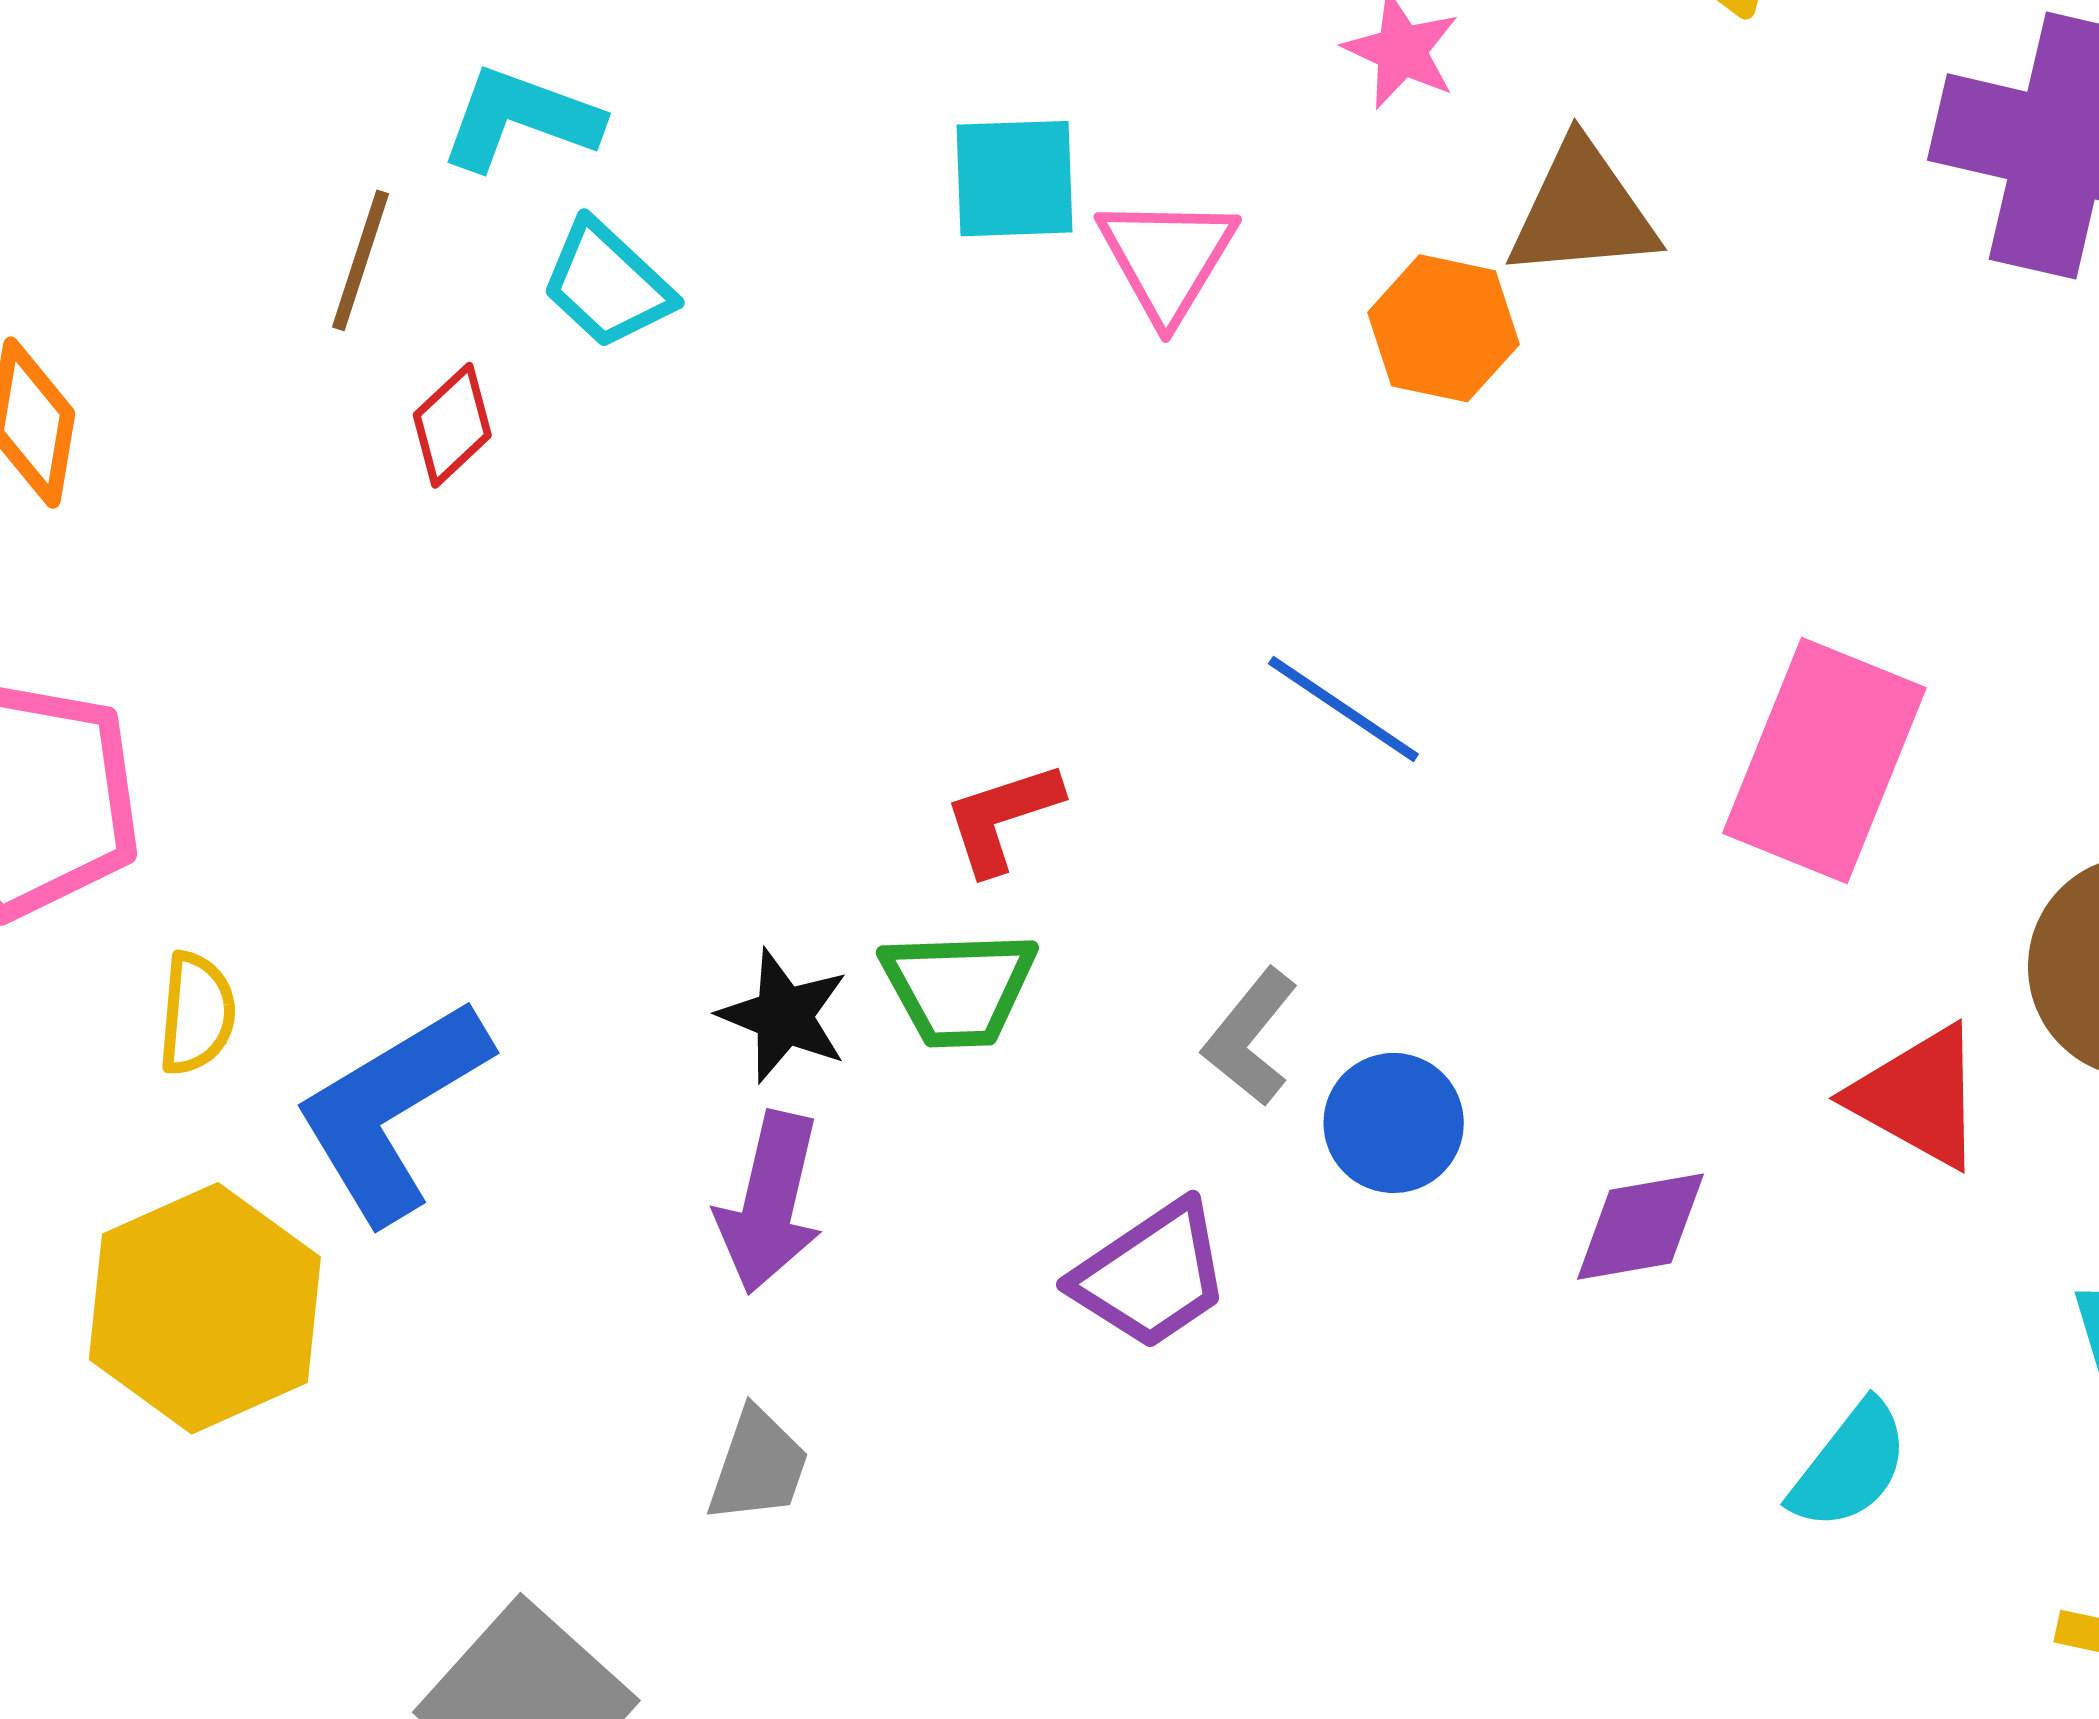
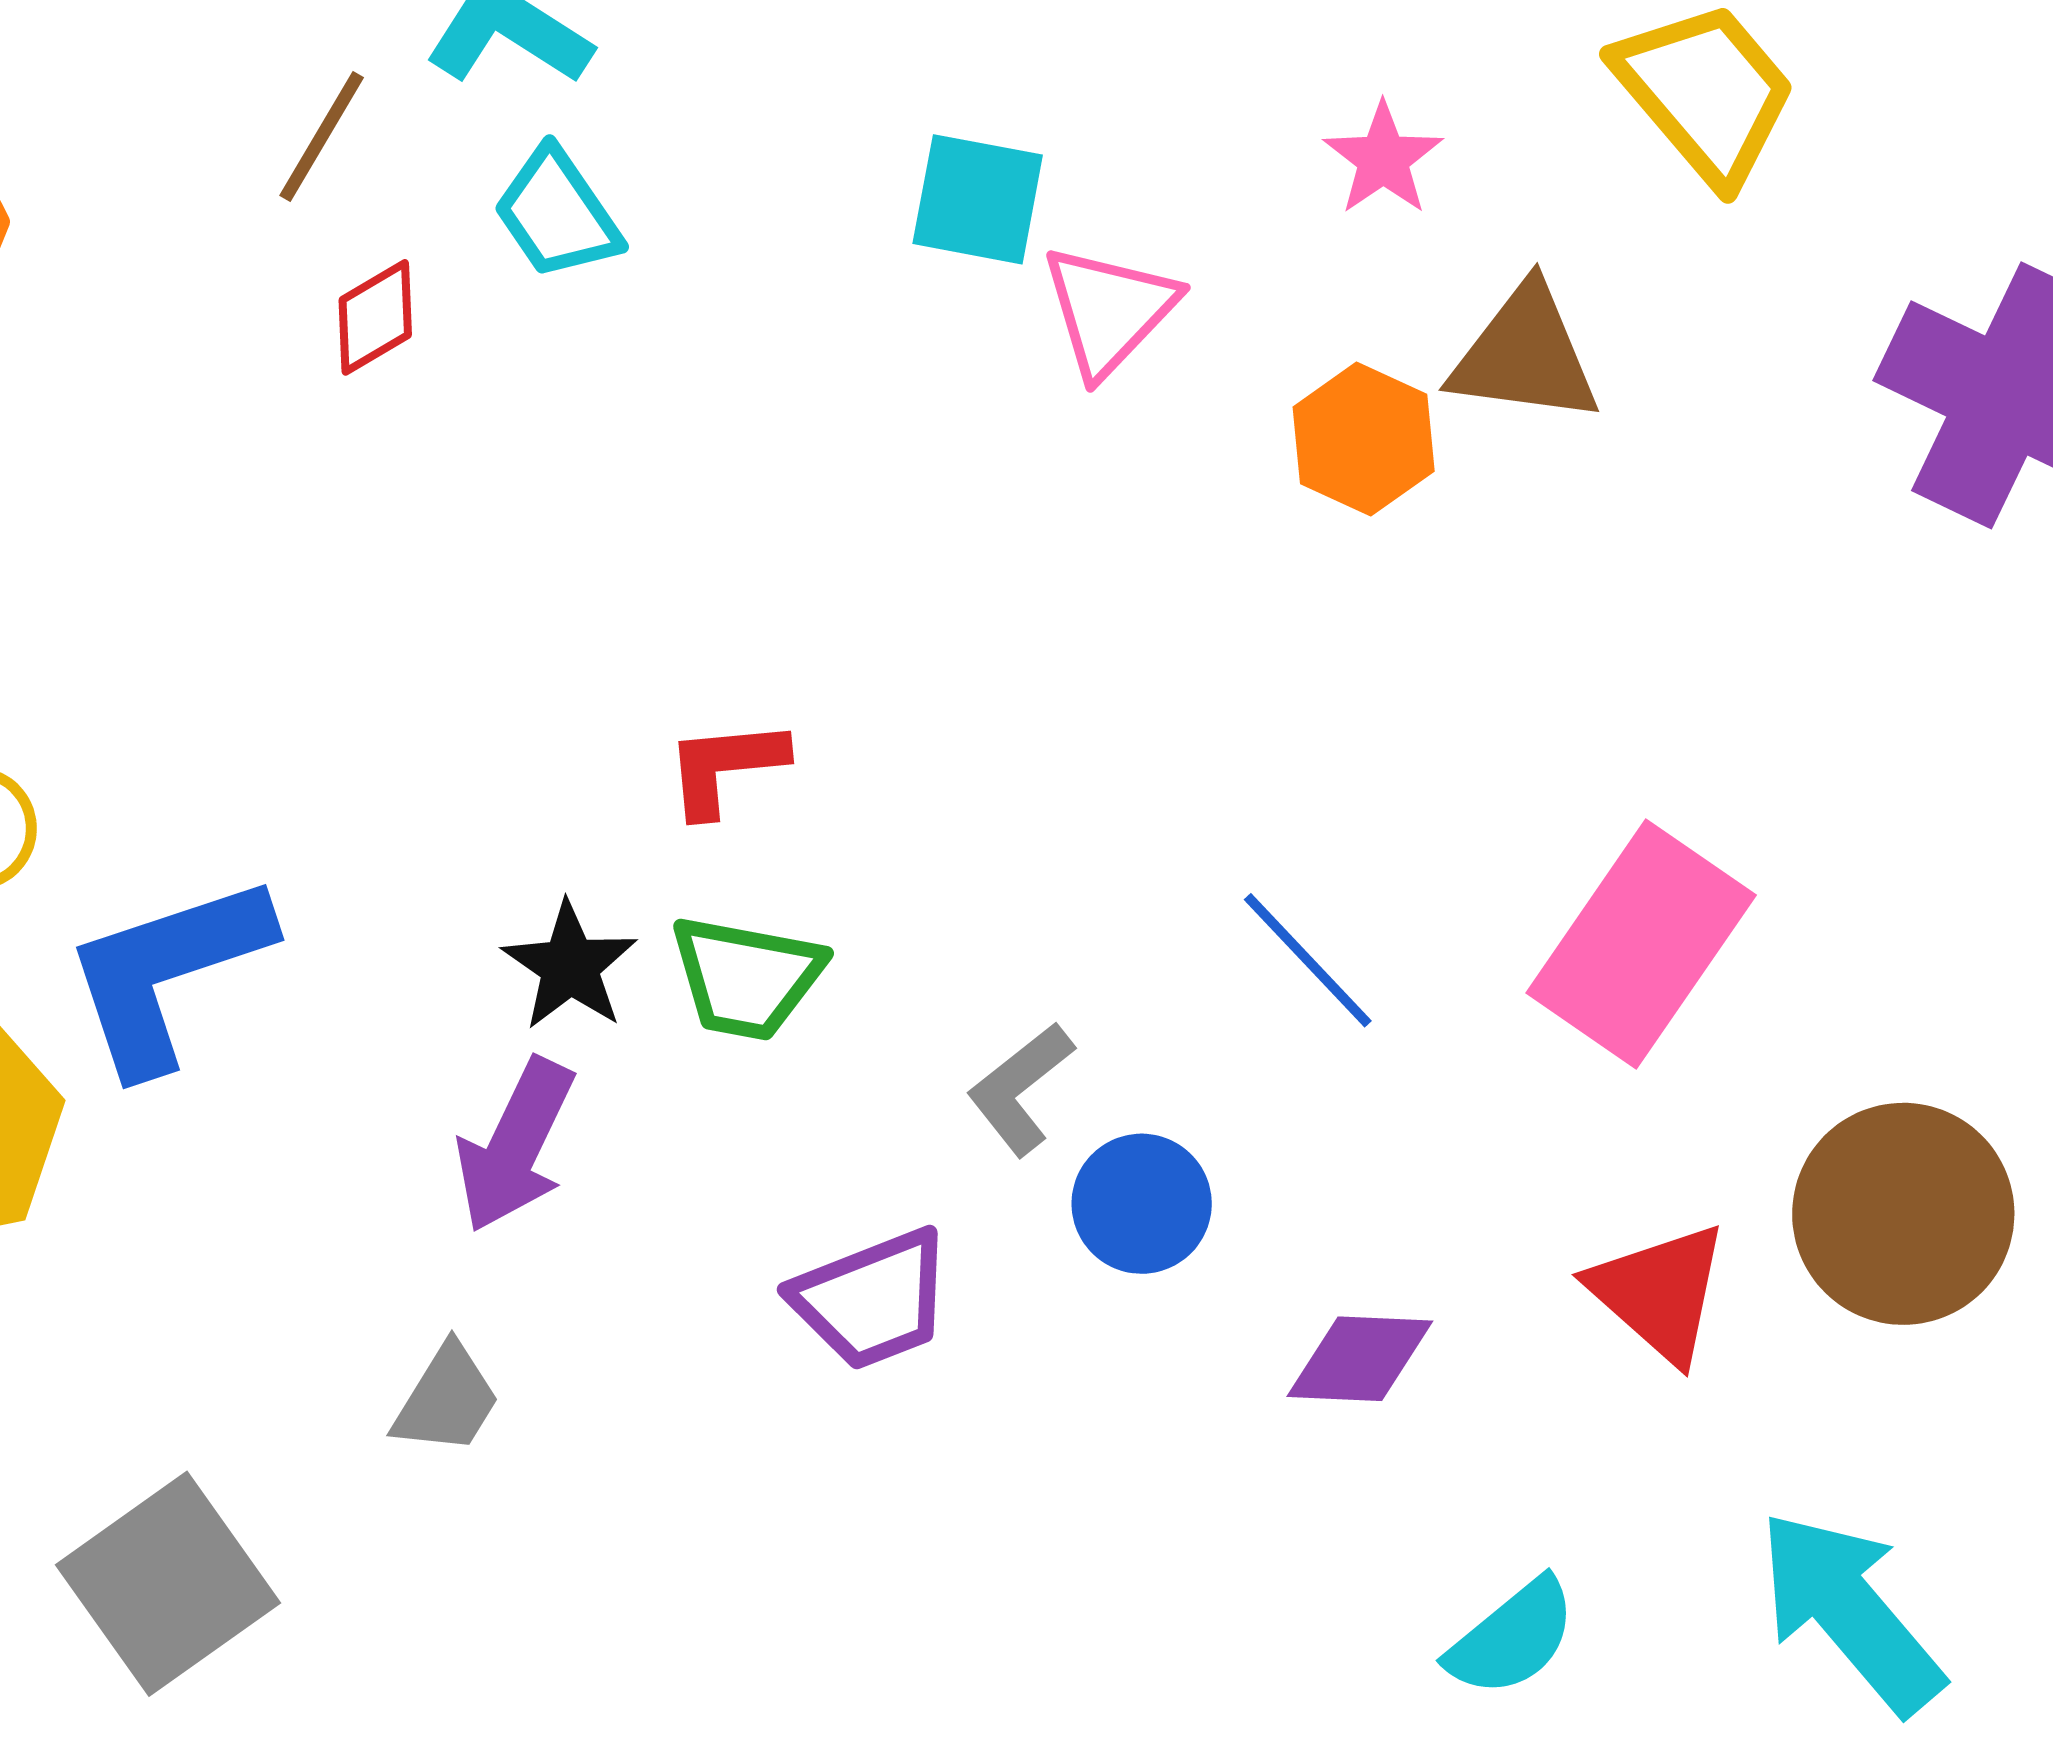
blue line: (1343, 709) -> (1308, 960), moved
red L-shape: (1002, 817) -> (725, 767), moved

